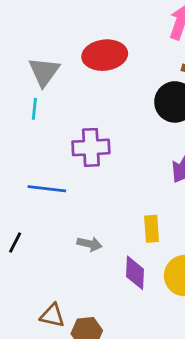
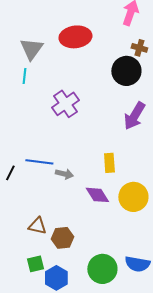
purple cross: (91, 147) -> (65, 104), turned -32
blue line: (47, 189) -> (39, 162), moved
purple diamond: (135, 273) -> (97, 195), turned -35

